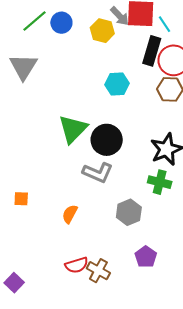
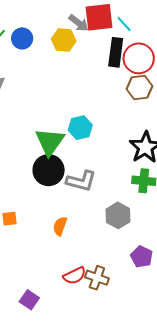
cyan hexagon: (117, 84) -> (80, 128), moved
black circle: (107, 140) -> (49, 170), moved
purple square: (14, 283) -> (29, 300), moved

